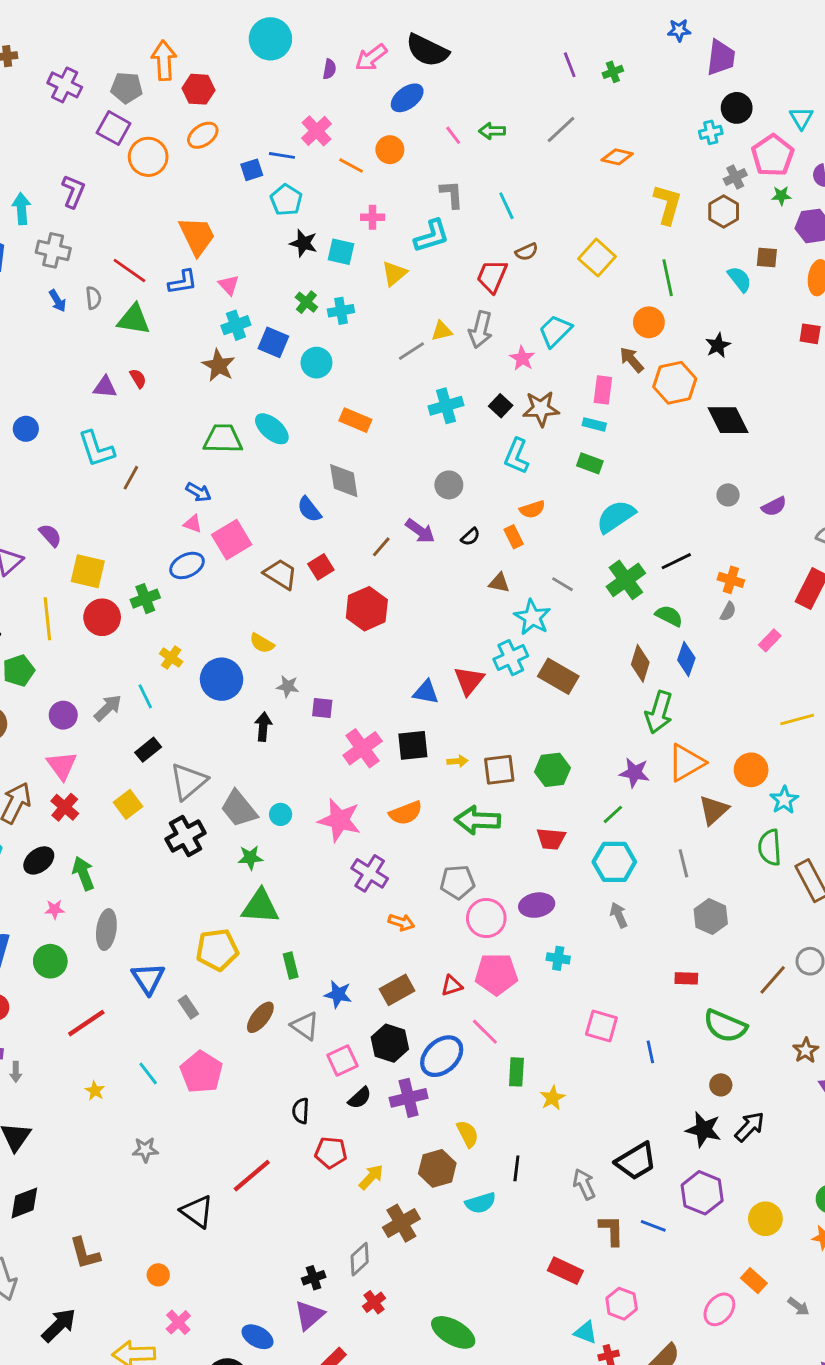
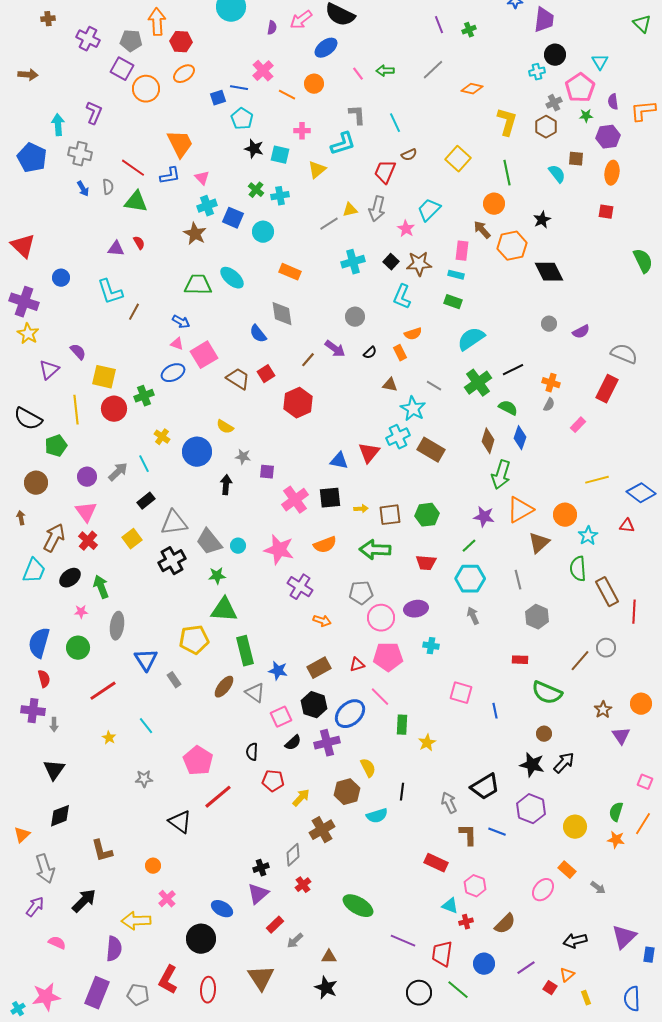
gray triangle: (188, 781) -> (174, 523), turned 32
green rectangle: (291, 966) -> (245, 651), size x1.6
pink pentagon: (201, 1072) -> (198, 761), moved

